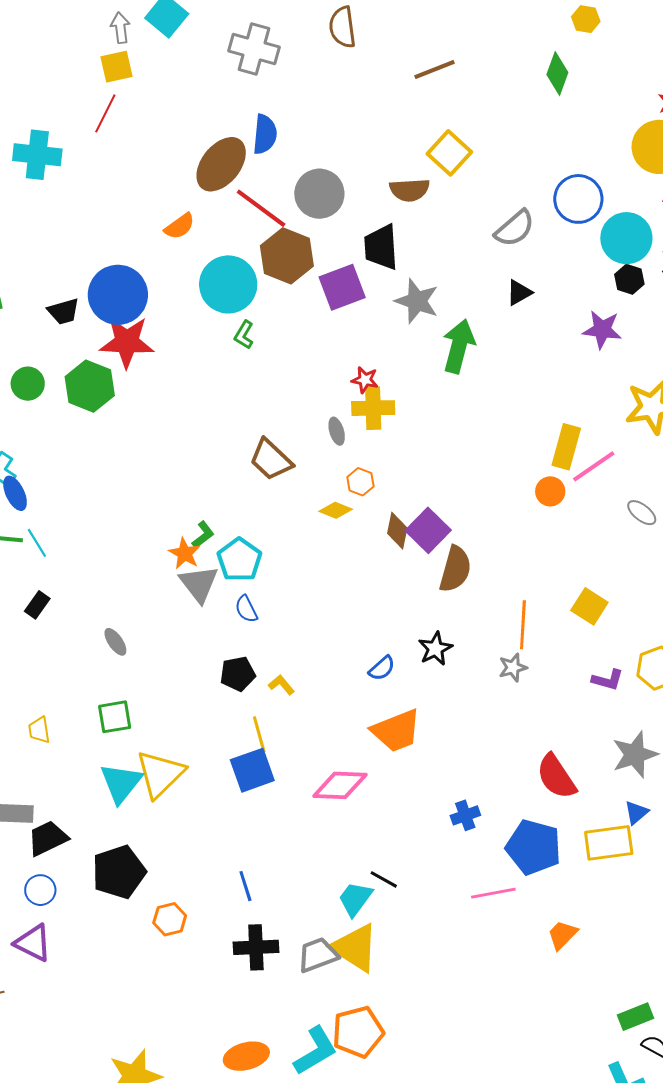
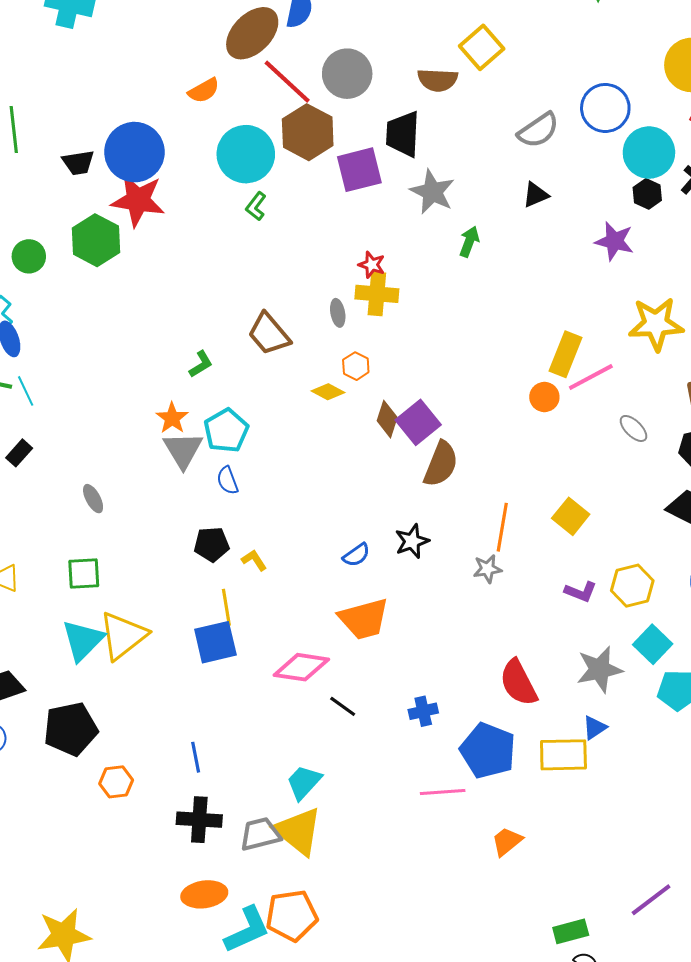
green arrow: (459, 346) -> (469, 242), size x0.6
green circle: (28, 384) -> (29, 256), moved
green L-shape: (203, 535) -> (201, 364), moved
black line: (384, 879) -> (343, 706), moved
orange ellipse: (246, 1056) -> (204, 894), moved

